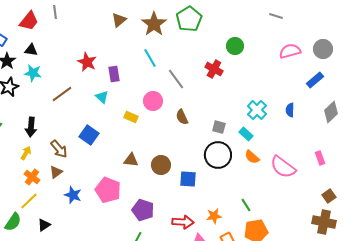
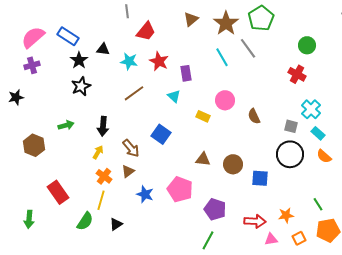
red trapezoid: (29, 21) -> (146, 31), moved
red cross: (214, 69) -> (297, 74), moved
cyan star: (33, 73) -> (129, 61), moved
gray line: (176, 79) -> (248, 48), moved
cyan cross: (257, 110) -> (311, 109), moved
yellow line: (29, 201) -> (101, 200), turned -30

